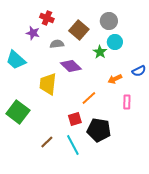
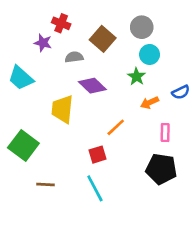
green star: (100, 52) -> (137, 77), moved
black pentagon: (99, 130) -> (161, 169), moved
brown line: (47, 142) -> (46, 185), moved, turned 48

